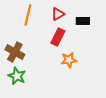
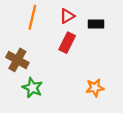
orange star: (69, 60) -> (95, 88), moved
green star: (17, 76) -> (32, 88), moved

